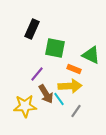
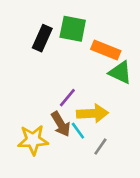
green square: (55, 48) -> (73, 29), moved
orange rectangle: (74, 69) -> (106, 50), moved, size x1.5
purple line: (37, 74) -> (67, 98), moved

